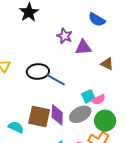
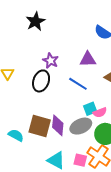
purple star: (65, 36) -> (51, 61), moved
black ellipse: (38, 72) -> (41, 81), turned -70
blue line: (56, 80) -> (78, 84), moved

